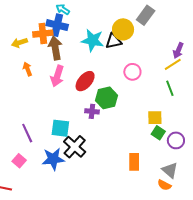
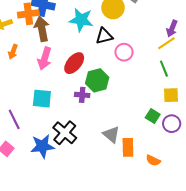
black triangle: (114, 41) -> (104, 36), moved
orange arrow: (27, 69) -> (13, 52), turned -136
yellow square: (155, 118) -> (171, 95), moved
cyan square: (60, 128) -> (42, 99), moved
gray triangle: (170, 170) -> (111, 134), moved
orange semicircle: (164, 185) -> (153, 160), moved

